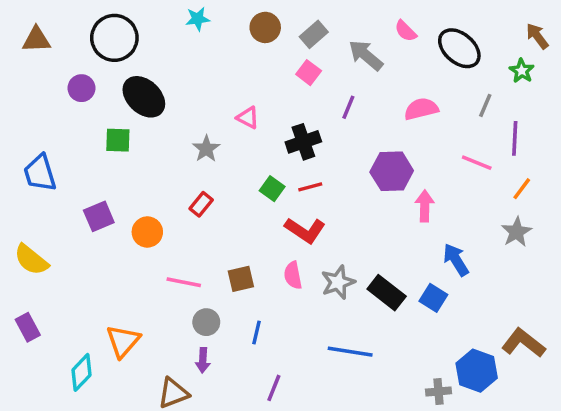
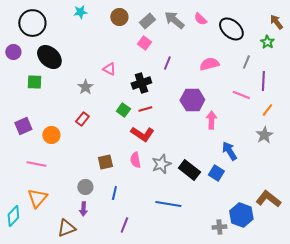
gray arrow: (366, 55) -> (174, 20), moved
pink line: (184, 282) -> (36, 164), moved

